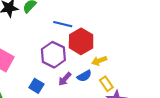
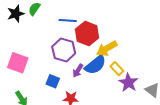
yellow arrow: (99, 61) -> (107, 49), size x1.5
blue semicircle: (84, 76) -> (95, 65), size x1.6

